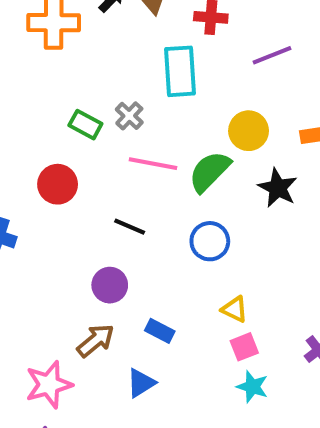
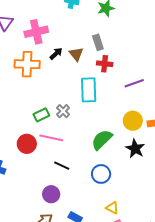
green rectangle: (85, 125) -> (41, 115), turned -56
yellow circle: (249, 131) -> (133, 121), moved
pink line: (153, 164) -> (51, 138), moved

